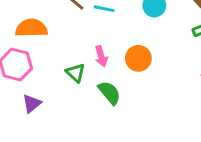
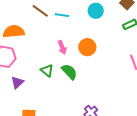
green triangle: (76, 73) -> (47, 71), moved

